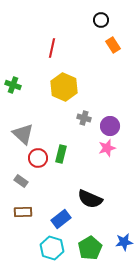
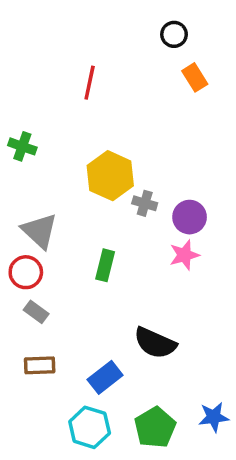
yellow hexagon: (64, 87) -> (110, 176), moved
red circle: (38, 158) -> (26, 272), moved

